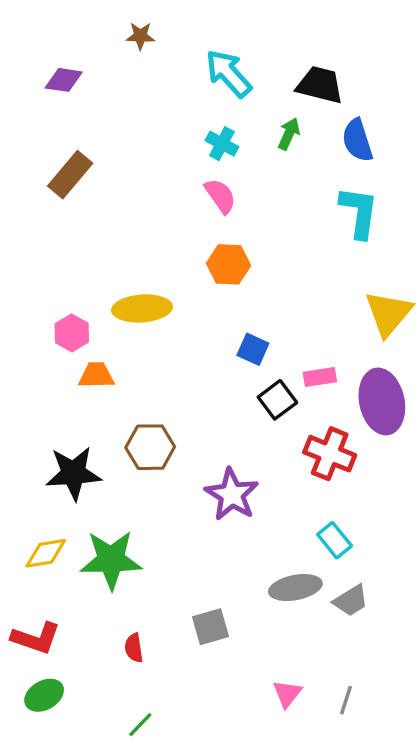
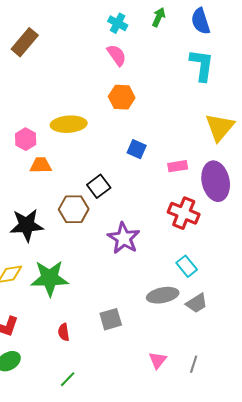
black square: (277, 400) -> (99, 186), moved

